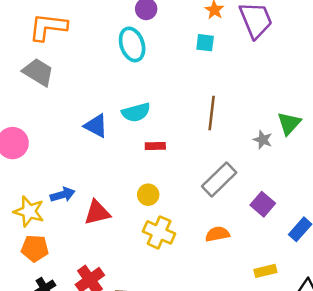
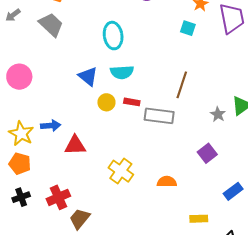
cyan ellipse: (132, 44) -> (113, 36), moved
gray rectangle: (219, 179) -> (159, 116), moved, turned 40
yellow circle: (148, 195) -> (106, 102), moved
purple square: (263, 204) -> (207, 153), moved

